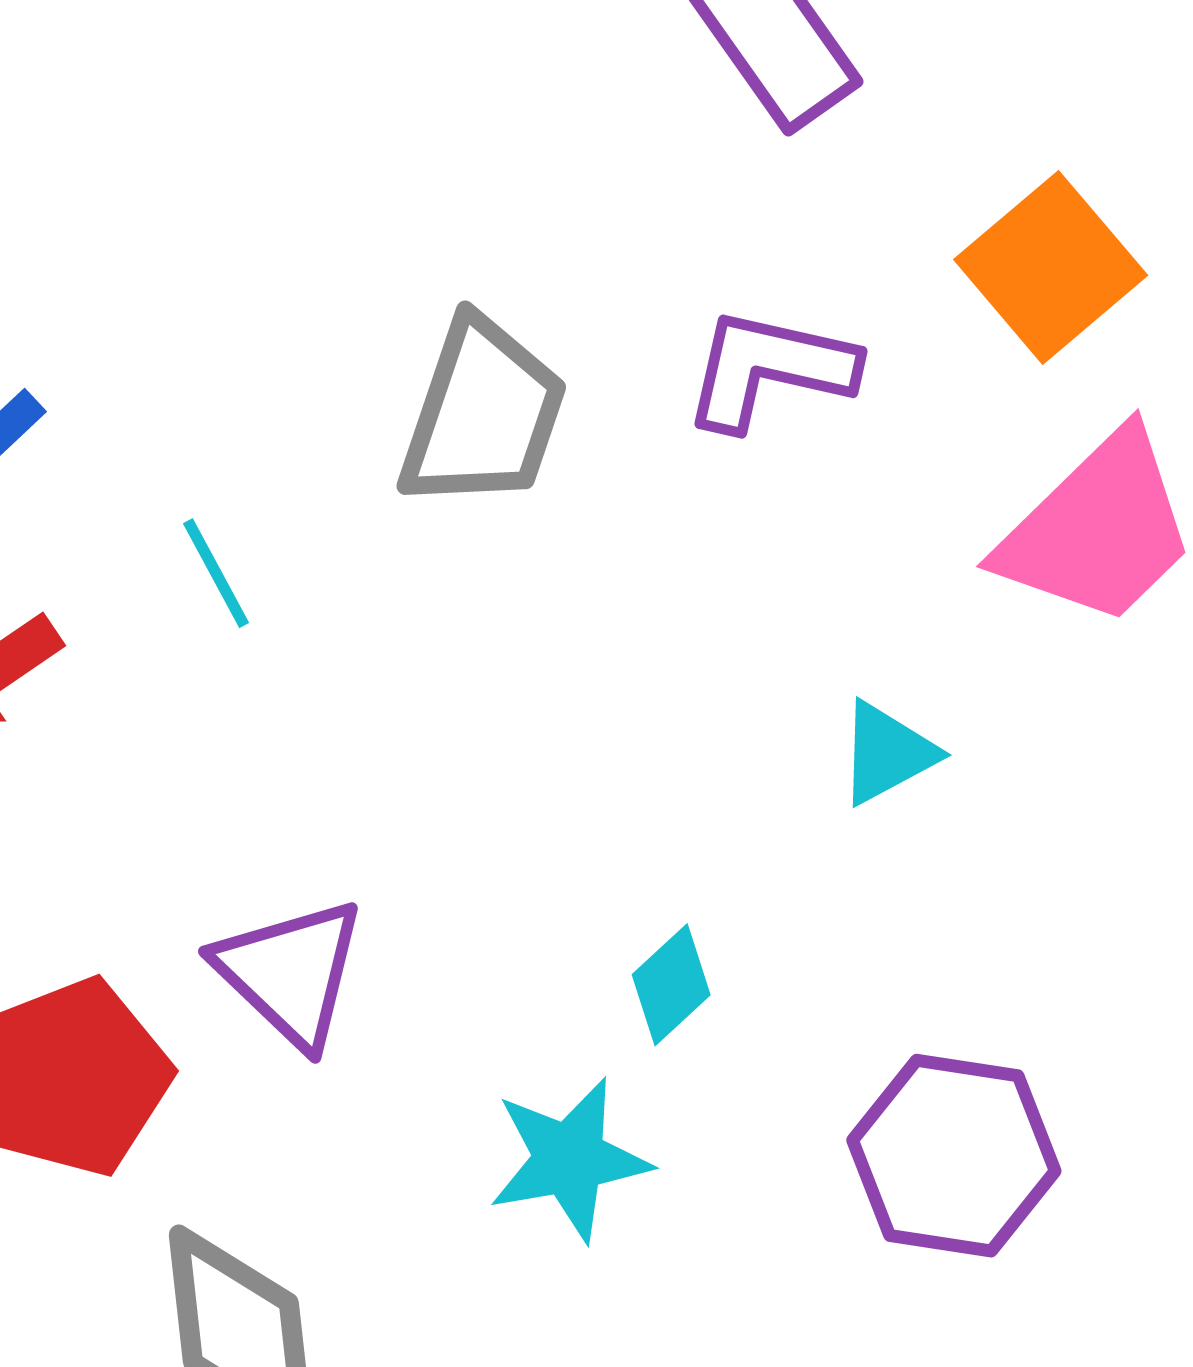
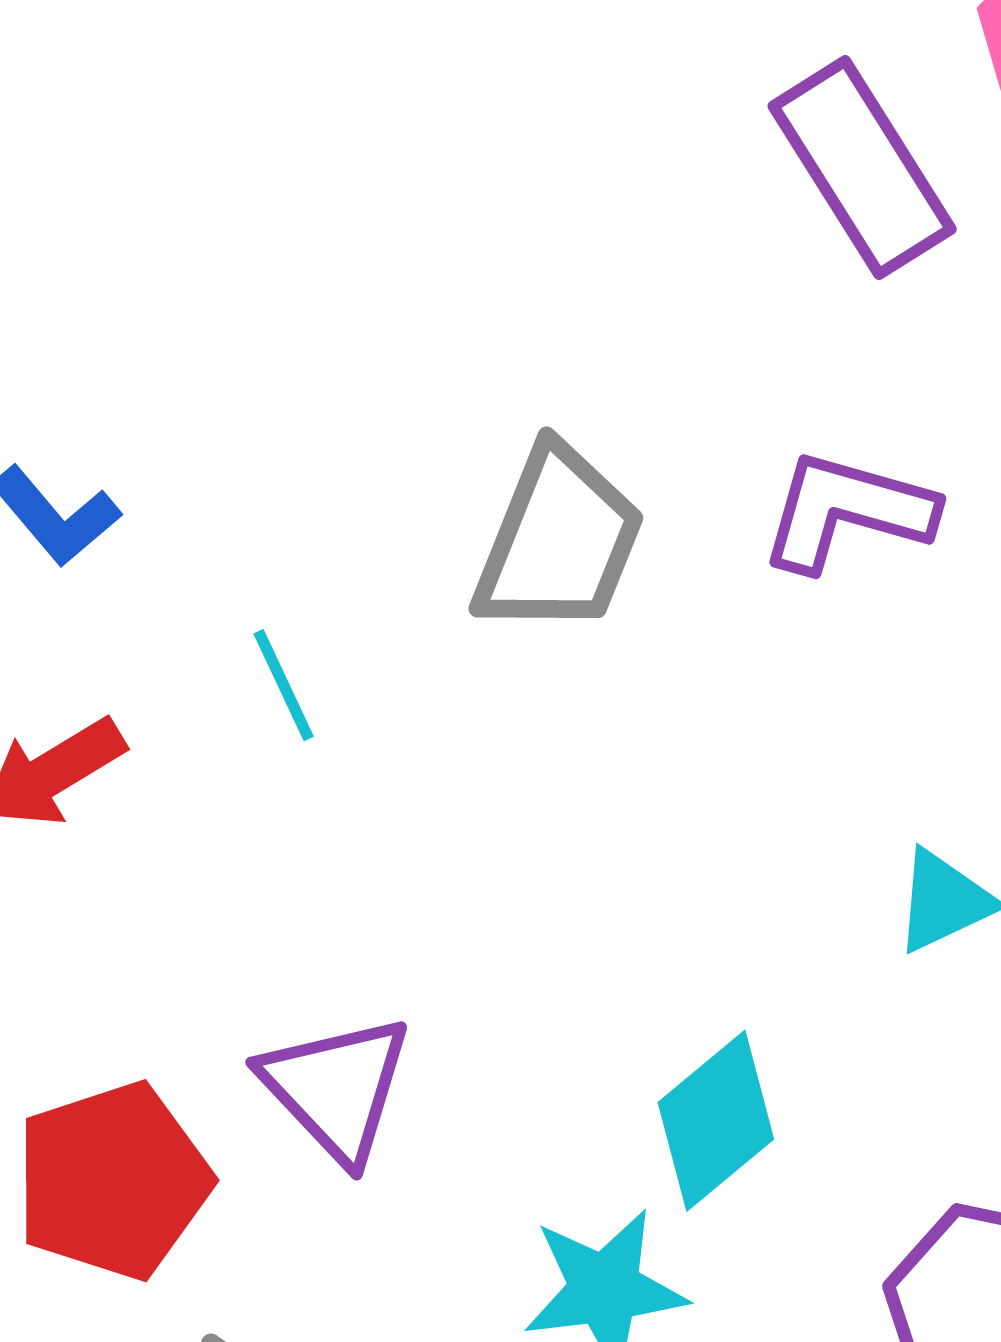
cyan diamond: (671, 985) -> (716, 1121), size x1.5

